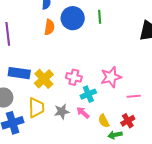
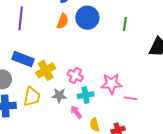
green line: (100, 17) -> (125, 24), moved
pink line: (134, 96) -> (131, 98), moved
gray star: (62, 111) -> (59, 95), moved

